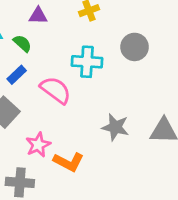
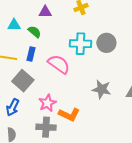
gray circle: (135, 47) -> (106, 43), moved
blue rectangle: (17, 75) -> (31, 54), turned -32
gray cross: (20, 182) -> (46, 127), moved

